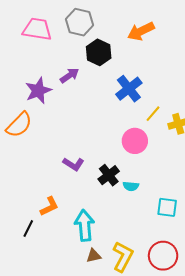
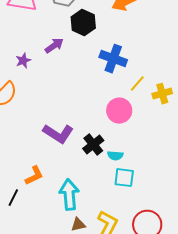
blue cross: (129, 89) -> (113, 59), turned -32
purple star: (38, 91) -> (23, 61), size x0.6
purple L-shape: (73, 164) -> (58, 134), size x1.4
cyan square: (167, 207) -> (124, 178), moved

